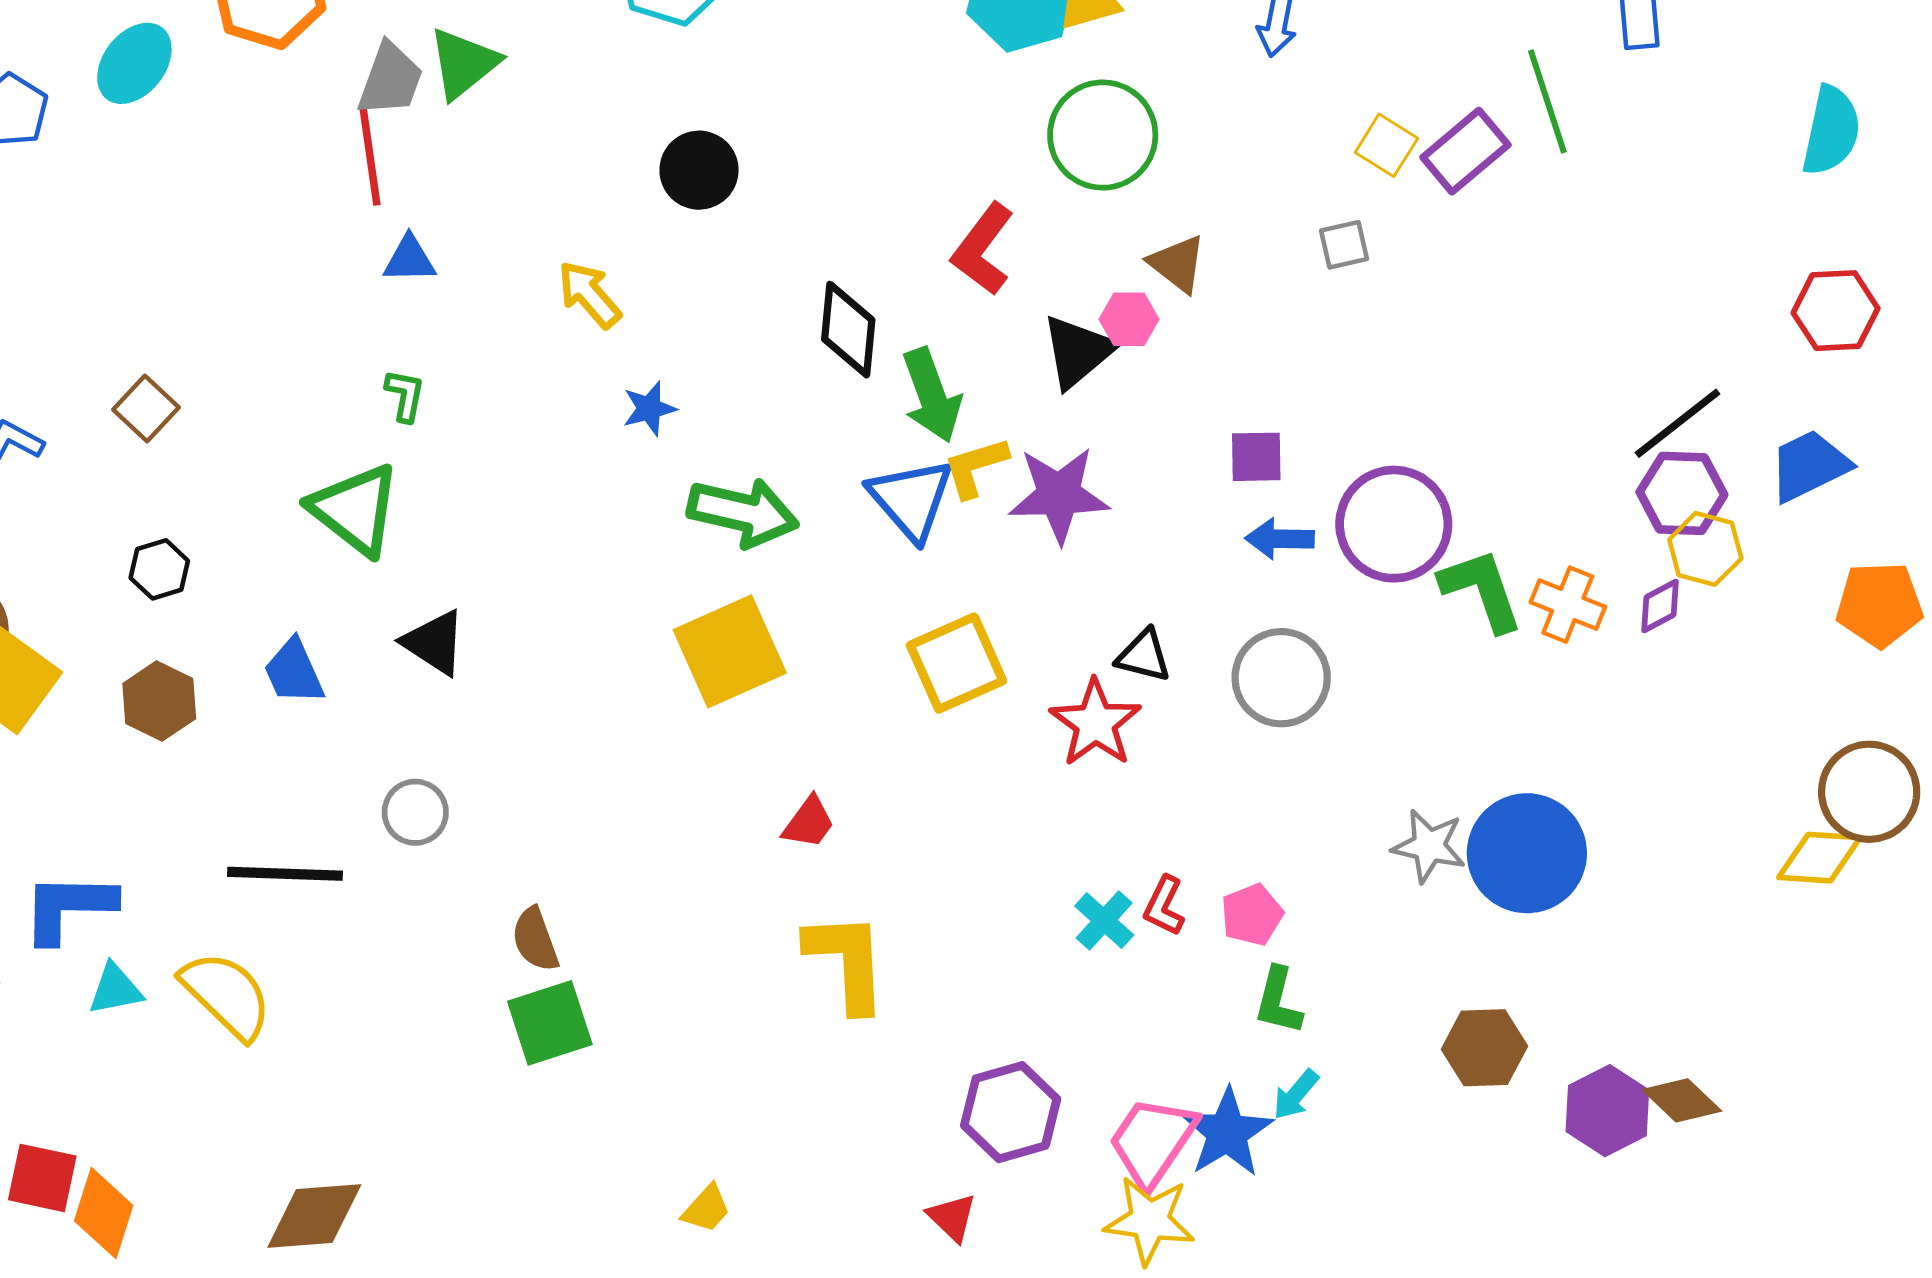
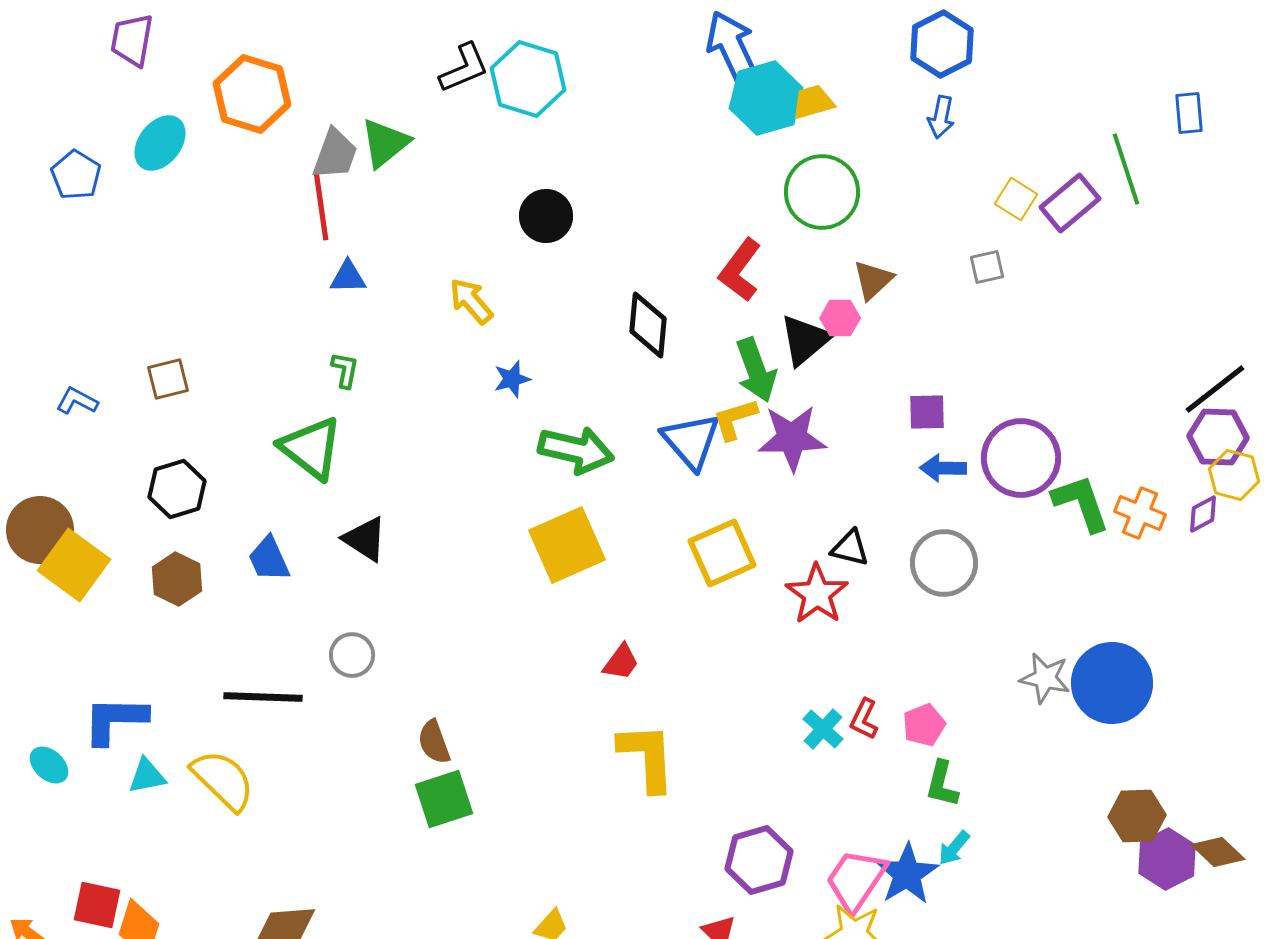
brown triangle: (1177, 264) -> (873, 280), turned 39
green arrow: (932, 395) -> (756, 370), moved
brown square: (146, 409) -> (168, 379), turned 33
black hexagon: (159, 569) -> (177, 489), size x1.4
brown hexagon: (1484, 1048) -> (1137, 816), moved

